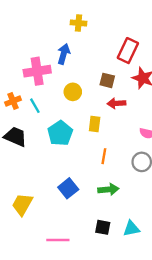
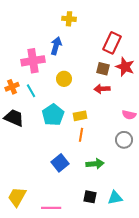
brown square: (107, 80) -> (103, 69), moved
yellow rectangle: (95, 124) -> (80, 116), moved, turned 72
orange line: (104, 156) -> (81, 135), moved
yellow trapezoid: (22, 204) -> (17, 197), moved

